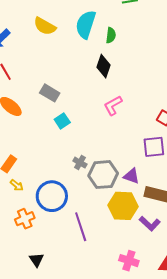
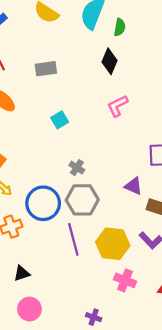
gray rectangle: (50, 93) -> (46, 69), moved, turned -42
gray hexagon: (103, 175) -> (82, 200), moved
yellow hexagon: (123, 206) -> (113, 244), moved
black triangle: (36, 260) -> (22, 273), turned 42

